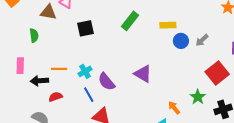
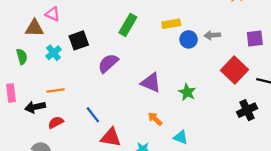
gray arrow: (202, 40) -> (212, 35), turned 48
cyan cross: (85, 71) -> (53, 53), moved
purple semicircle: (106, 82) -> (108, 63), moved, turned 96
green star: (198, 97) -> (187, 92), moved
orange arrow: (174, 108) -> (155, 119), moved

